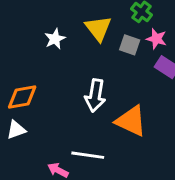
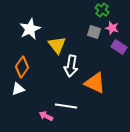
yellow triangle: (98, 28) -> (57, 45), moved
white star: (55, 39) -> (30, 29), moved, size x1.5
orange diamond: (22, 97) -> (22, 67), turned -45

